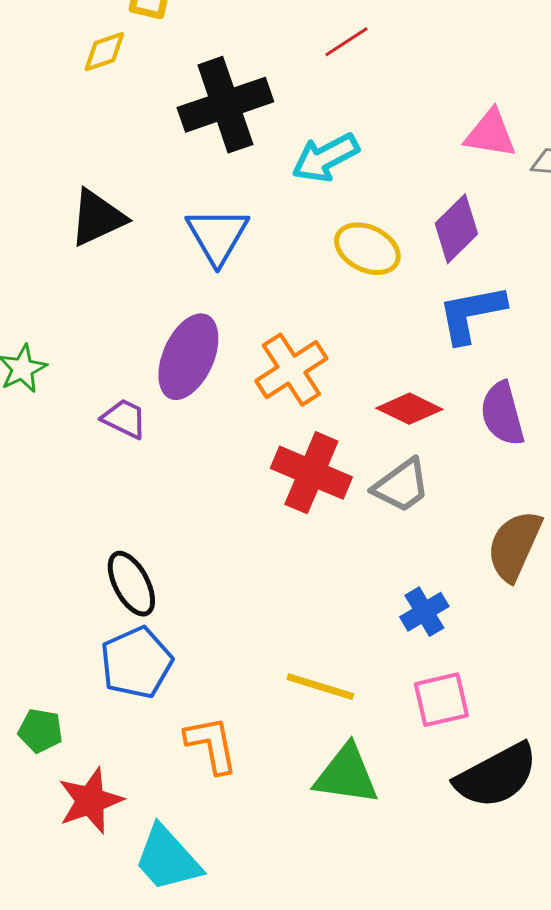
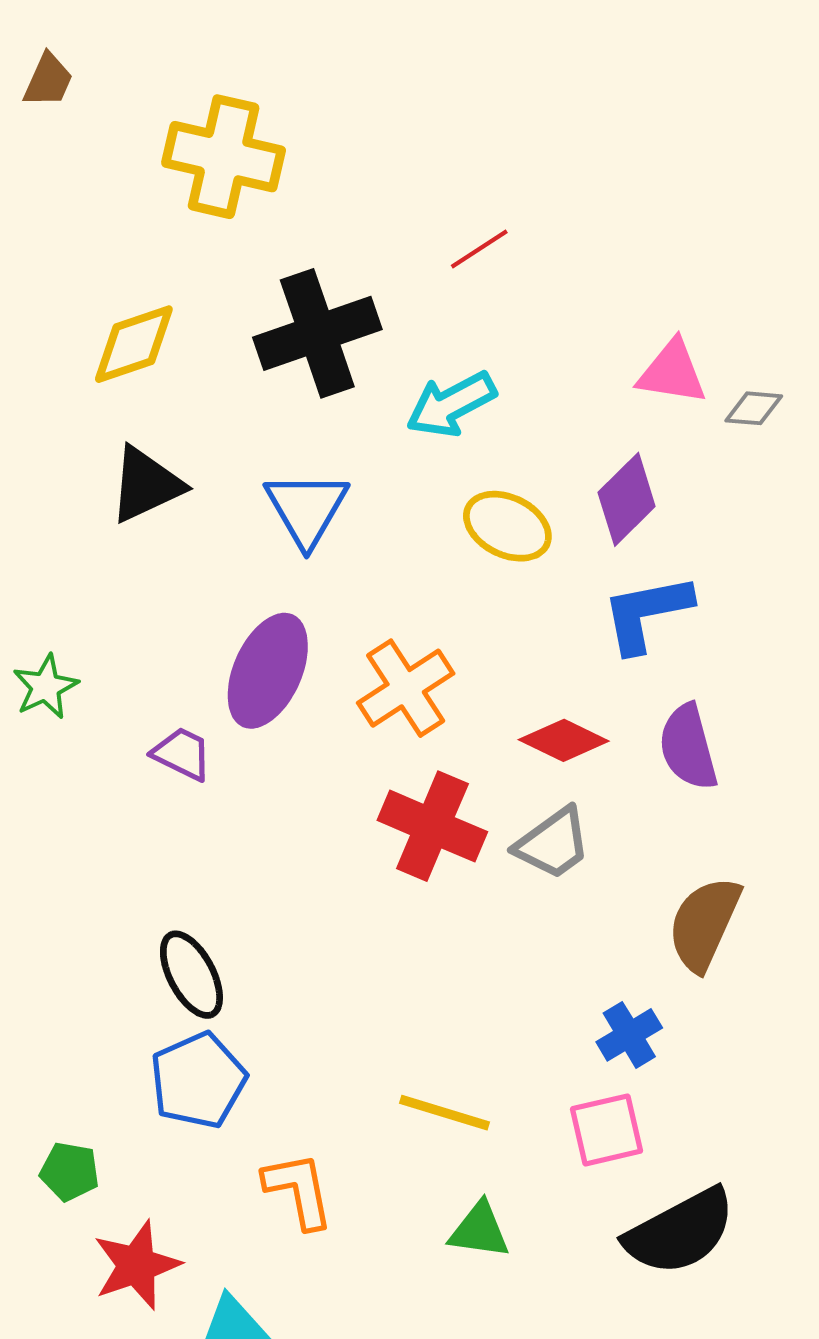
yellow diamond: (104, 52) -> (134, 344), moved, size x1.5
blue cross: (424, 612) -> (629, 1035), moved
green triangle: (346, 775) -> (479, 1230), size x0.7

